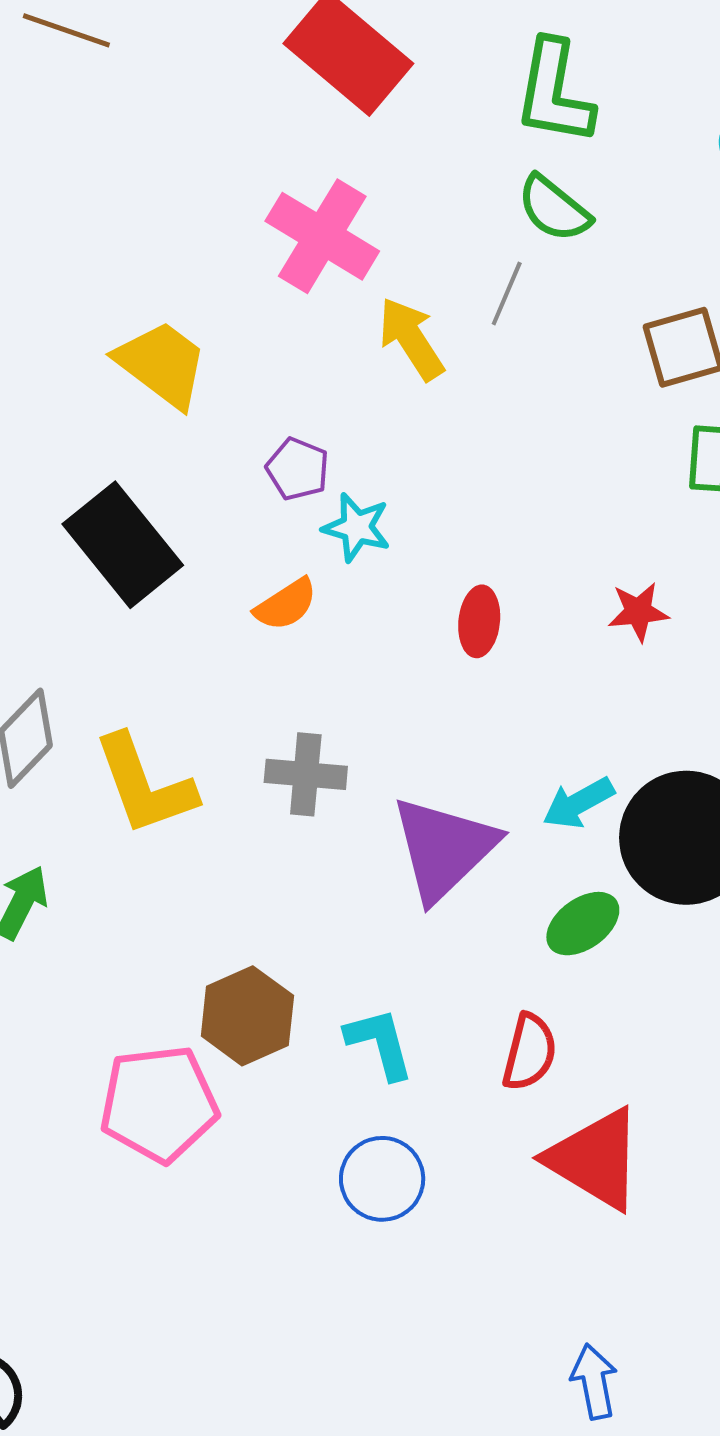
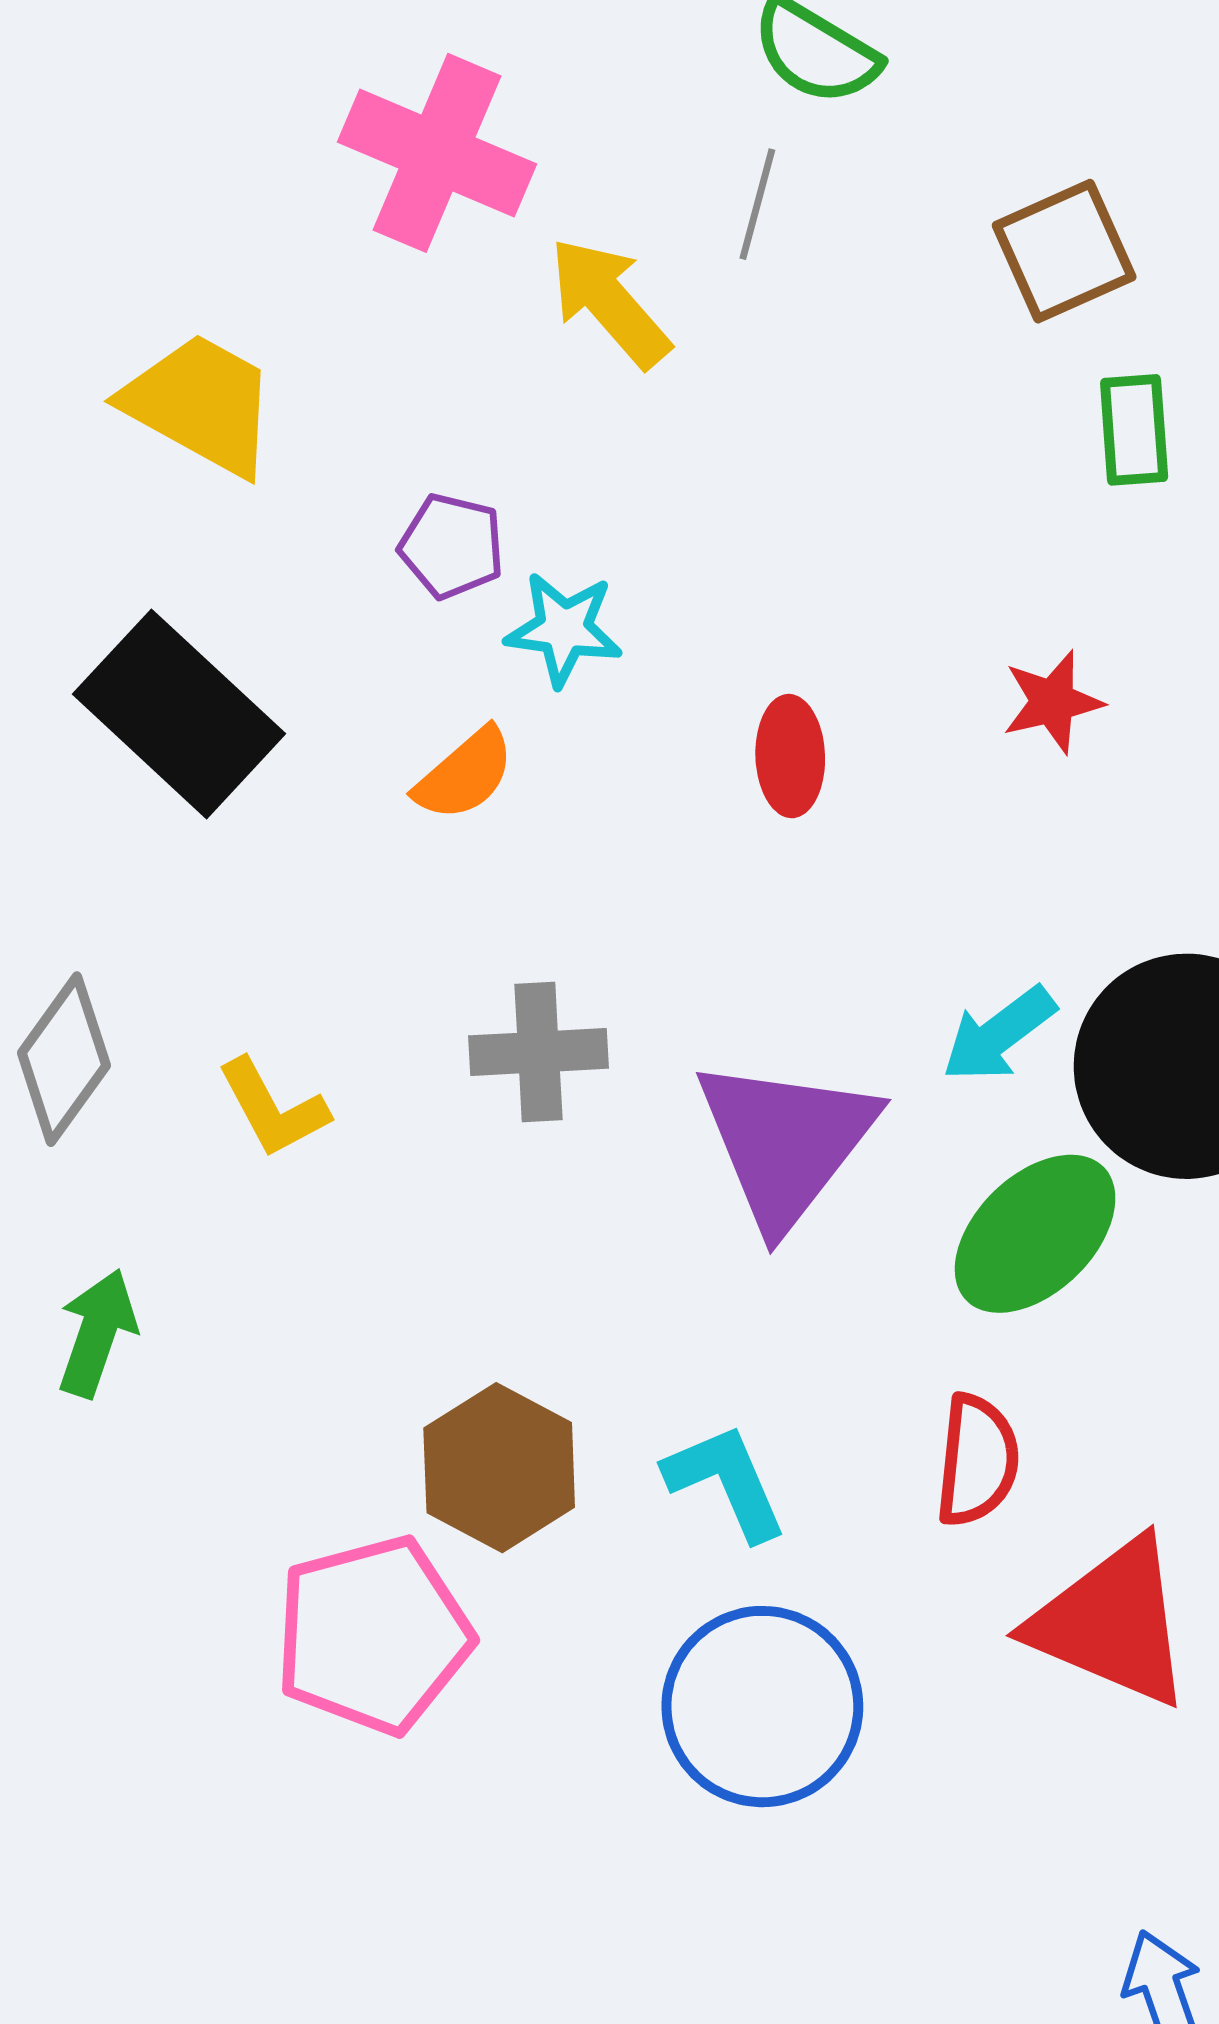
yellow L-shape: (145, 785) -> (273, 1108), size x0.6
green ellipse: (583, 924) -> (1035, 1234), size x1.4
blue circle: (382, 1179) -> (762, 1707), size x1.4

